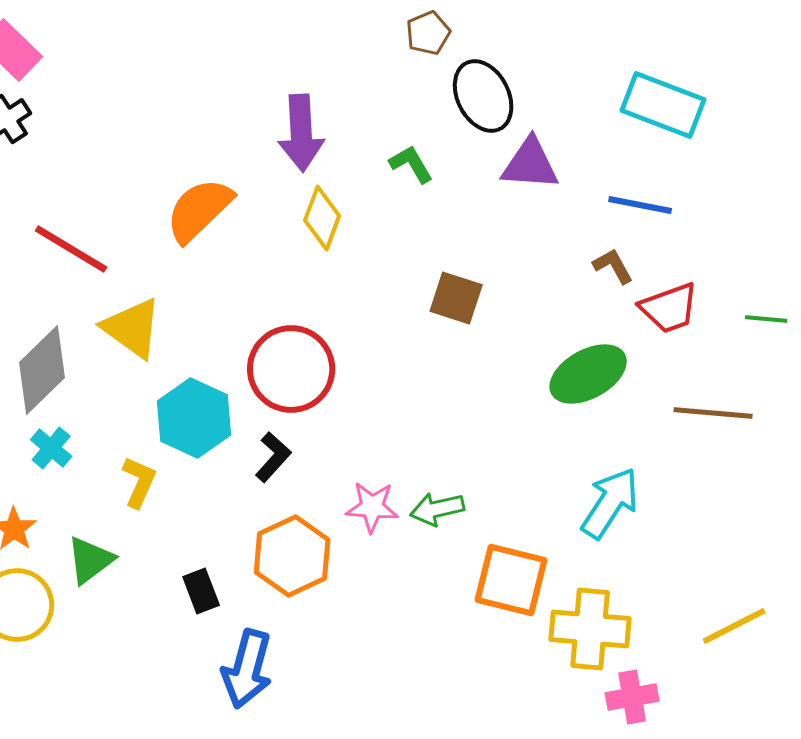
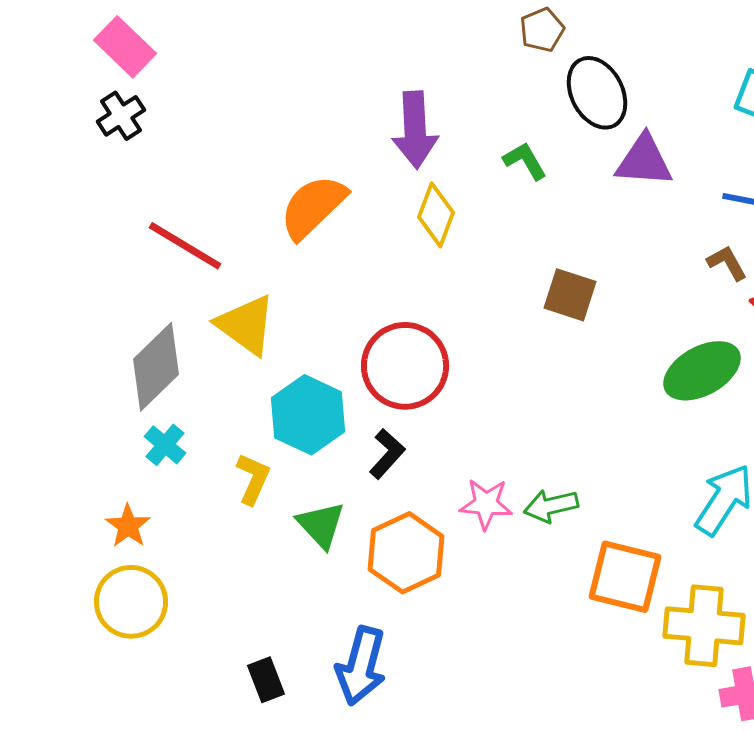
green triangle: (90, 560) -> (321, 525), moved, turned -36
black rectangle: (201, 591) -> (266, 680), moved

